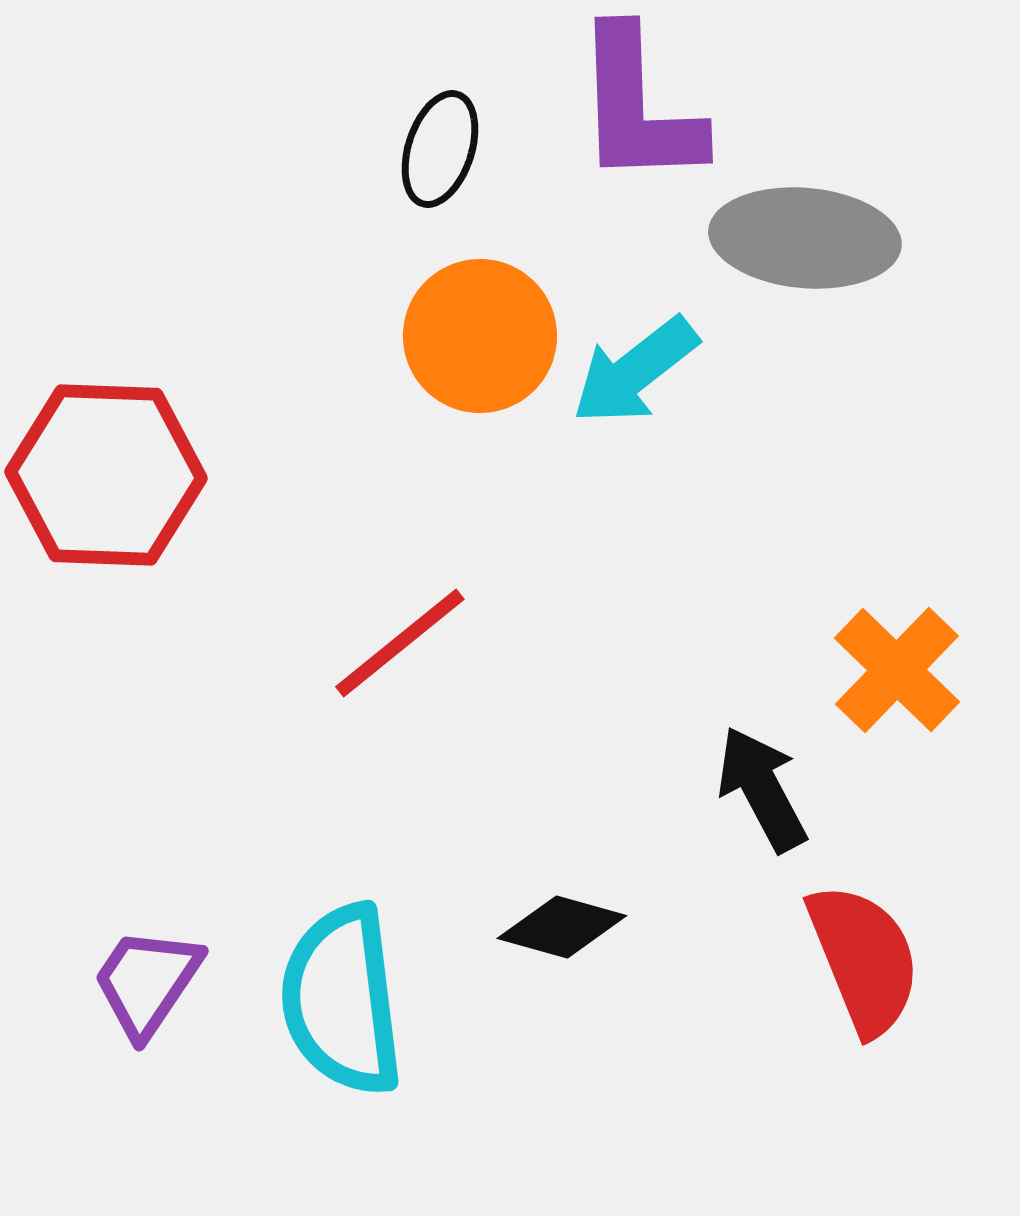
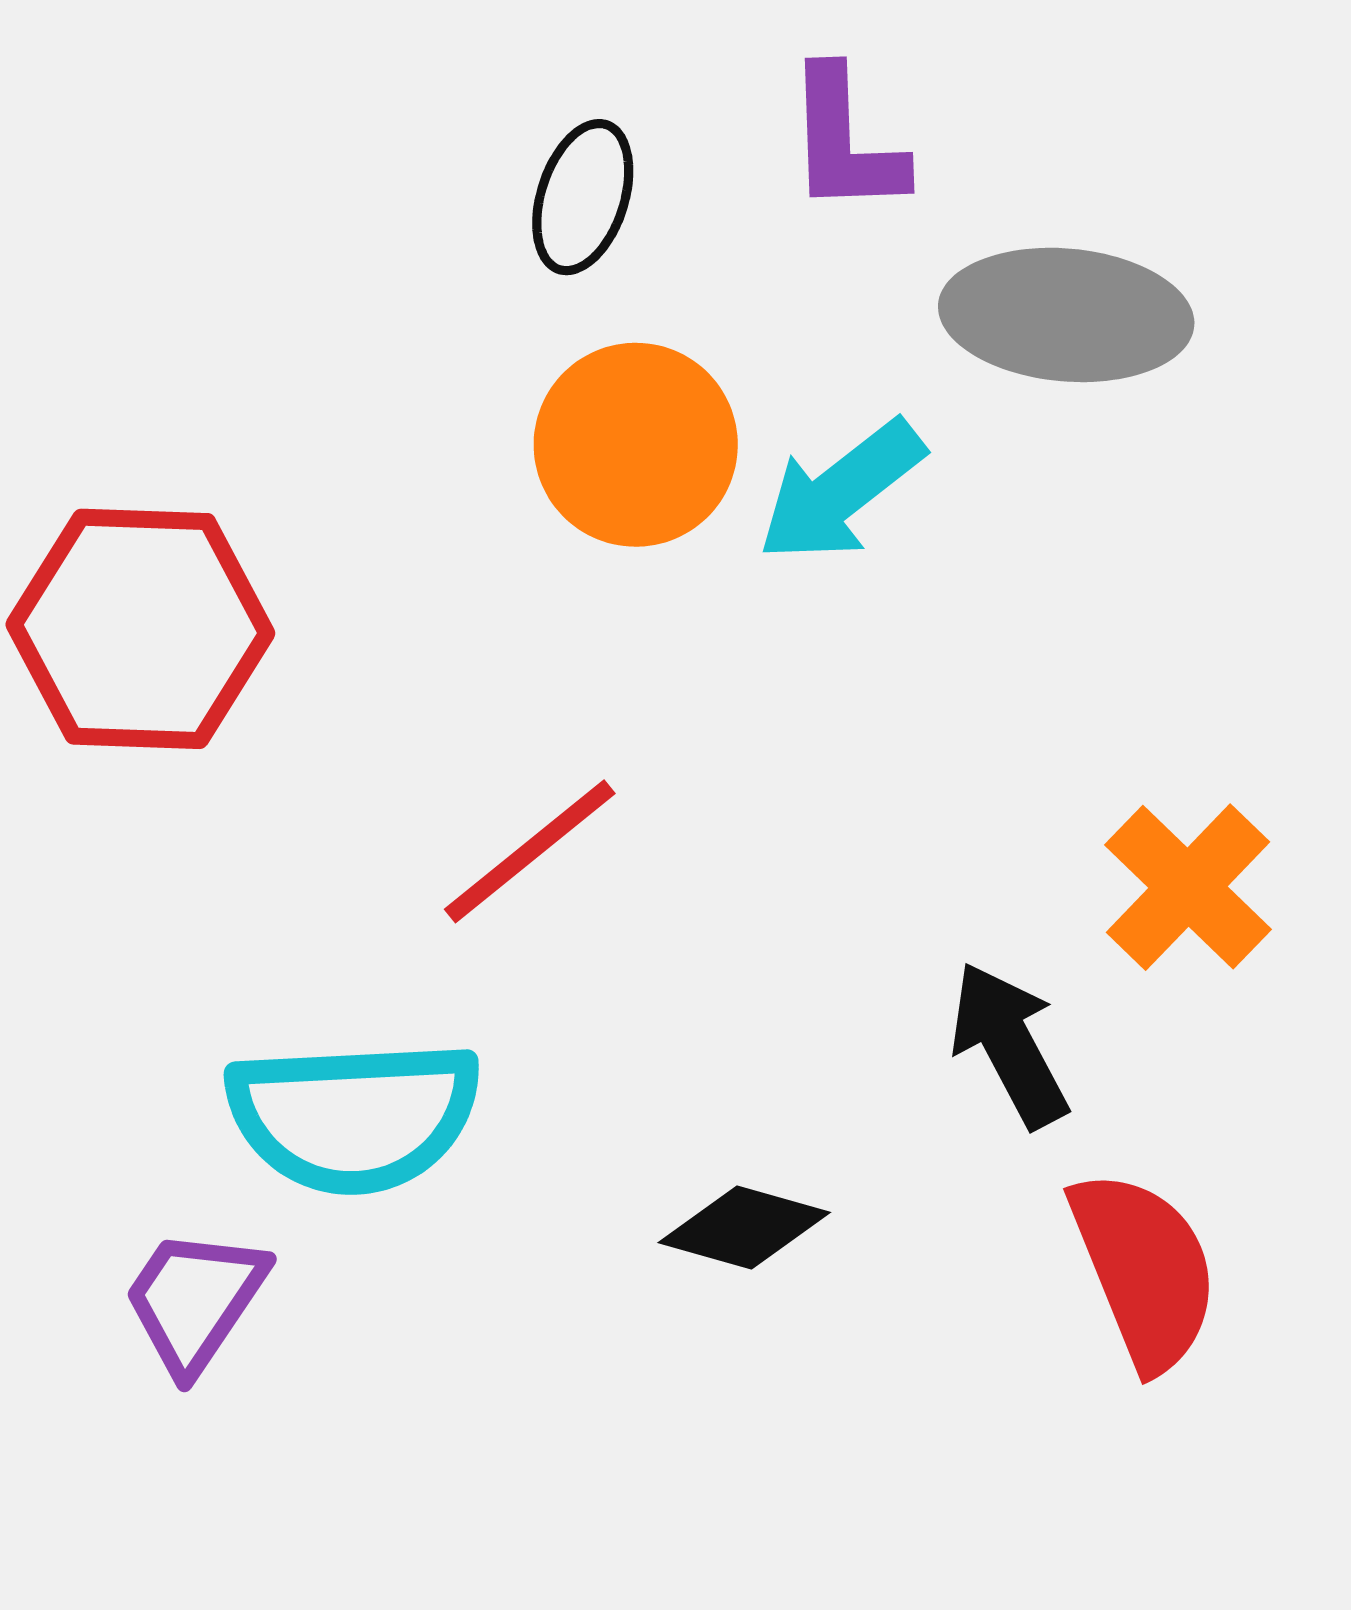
purple L-shape: (638, 107) -> (845, 141), size x0.7
cyan semicircle: (342, 1000) -> (354, 1116), moved, turned -86

